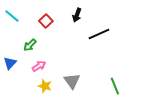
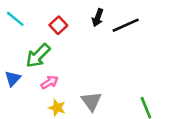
black line: (99, 34) -> (126, 25), moved
green arrow: (30, 45) -> (38, 56), size x1.5

